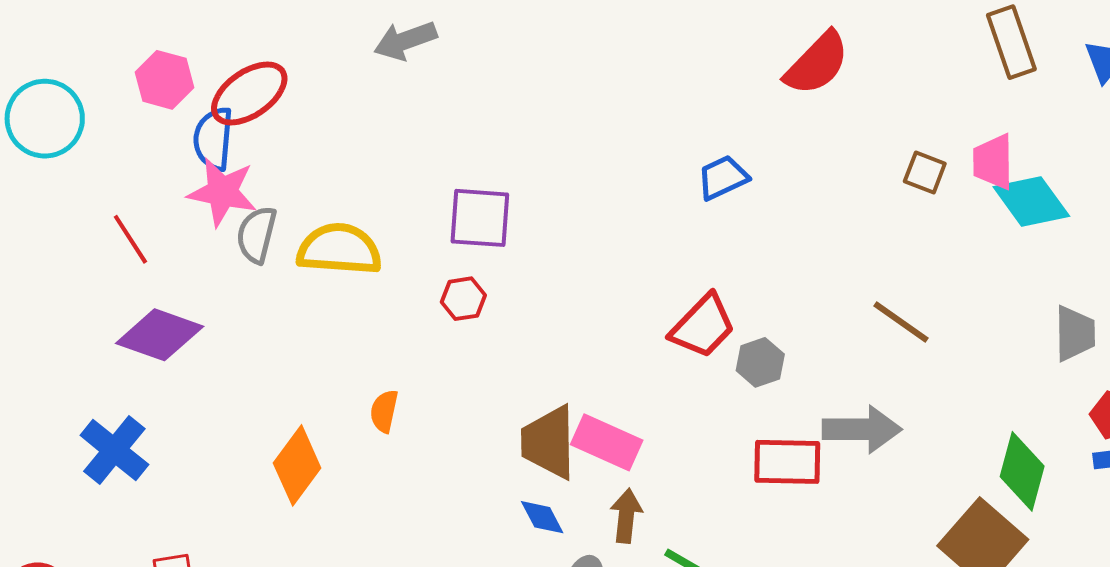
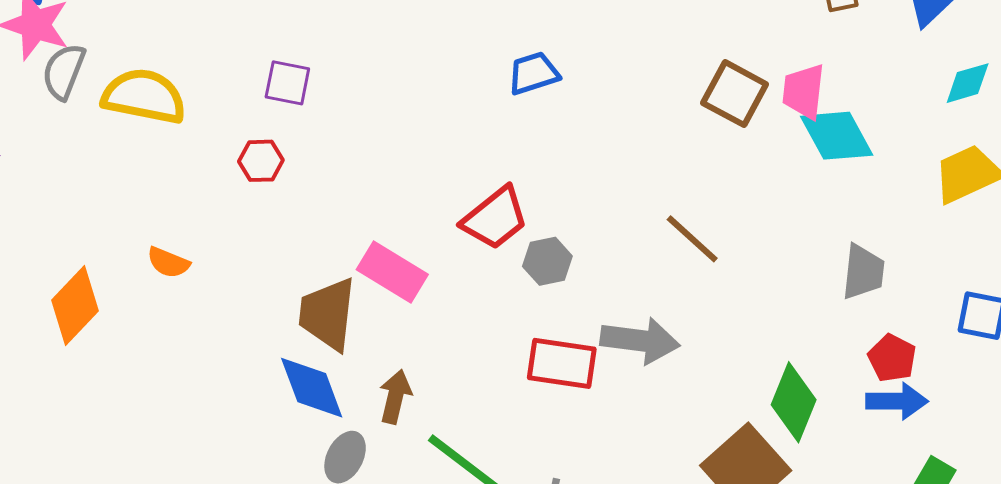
brown square: (925, 172) -> (735, 94), size x1.5
purple square: (480, 218) -> (287, 83), size x0.7
orange semicircle: (384, 411) -> (168, 263), turned -87
pink rectangle: (607, 442) -> (392, 272), moved
blue diamond: (542, 517) -> (312, 388), size x1.6

